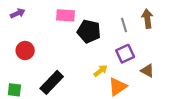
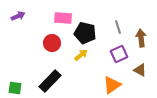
brown arrow: (147, 19) -> (141, 38), moved
red circle: (25, 50) -> (52, 43), moved
yellow arrow: (101, 71) -> (81, 55), moved

